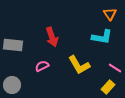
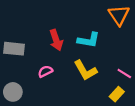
orange triangle: (110, 14) -> (119, 15), size x1.5
cyan L-shape: (102, 37) -> (89, 40), moved

